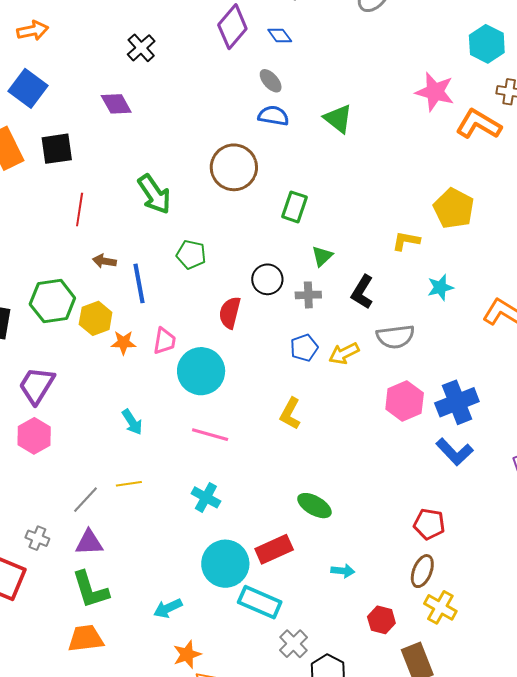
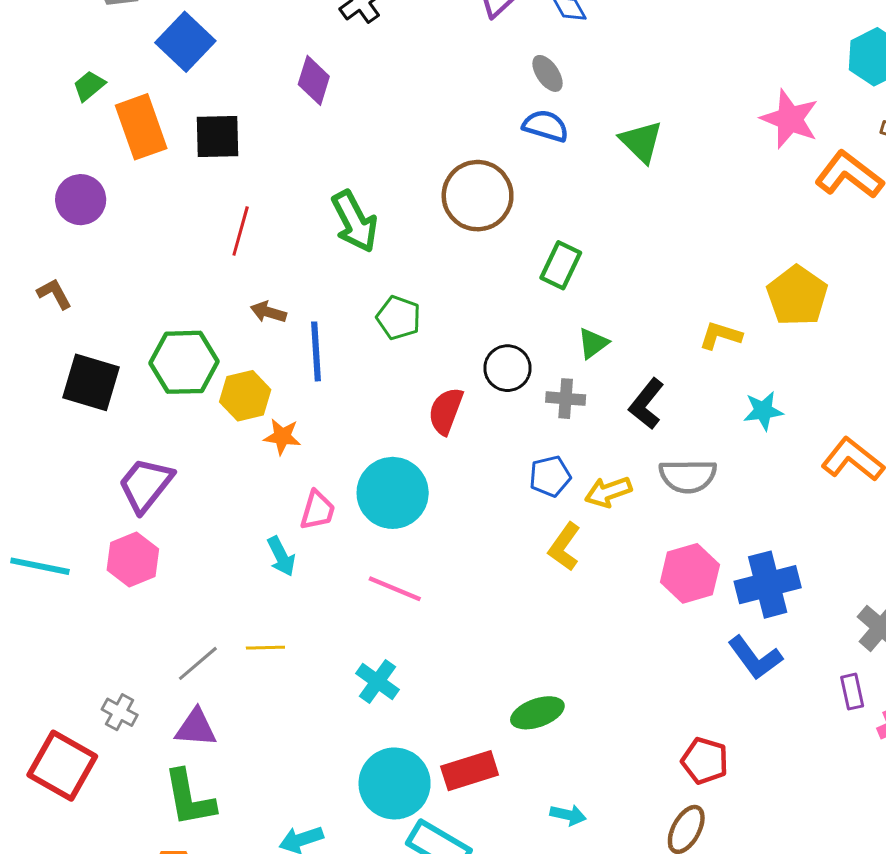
purple diamond: (116, 104) -> (314, 80), turned 40
pink trapezoid: (165, 341) -> (318, 510), moved
yellow L-shape: (290, 414) -> (564, 547), moved
green ellipse: (314, 506) -> (537, 713), turned -56

